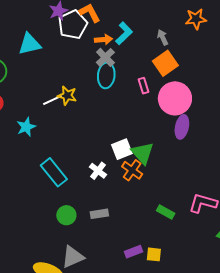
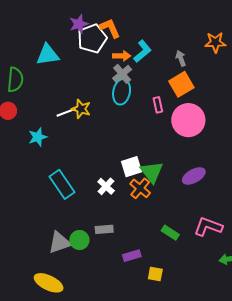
purple ellipse: (182, 127) -> (194, 176), moved, turned 45
green circle: (66, 215) -> (79, 240), moved
purple rectangle: (133, 252) -> (132, 256), moved
gray triangle: (73, 257) -> (59, 243), moved

